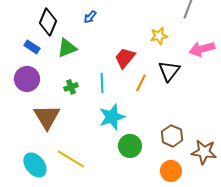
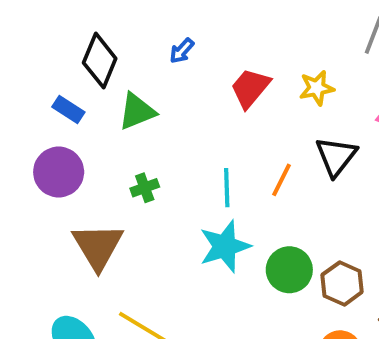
red trapezoid: (125, 58) -> (250, 88), moved
cyan line: (102, 83) -> (227, 188), moved
green circle: (130, 146) -> (289, 270), moved

